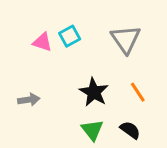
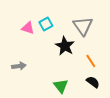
black star: (94, 92) -> (65, 46), moved
black semicircle: (130, 130) -> (93, 82), moved

